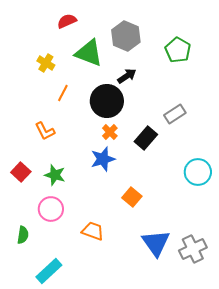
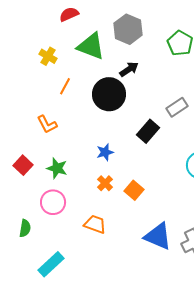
orange cross: (110, 132) -> (105, 183), moved
blue star: (103, 159) -> (105, 152), size x0.7
blue triangle: (156, 243) -> (158, 236), turned -32

